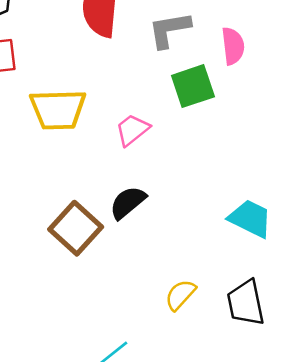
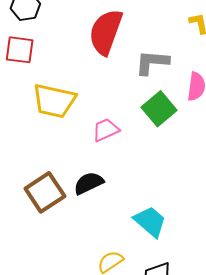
green square: (193, 86) -> (159, 109), turned -36
cyan trapezoid: (250, 218) -> (150, 222), moved

